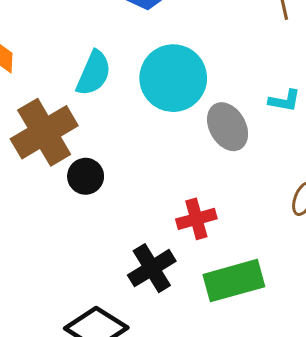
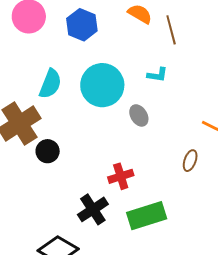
cyan L-shape: (284, 101) -> (157, 75), moved
gray ellipse: (228, 127) -> (139, 115), size x0.7

